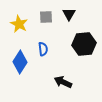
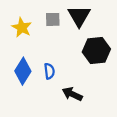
black triangle: (69, 14) -> (79, 16), size x1.5
blue semicircle: (43, 49) -> (49, 71), moved

